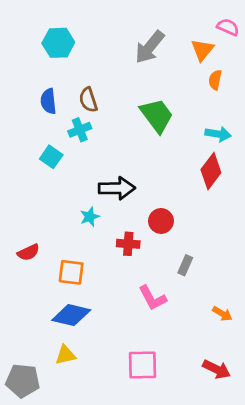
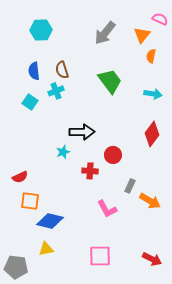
cyan square: (51, 157) -> (30, 102), moved
red diamond: (211, 171) -> (152, 134), moved
orange square: (71, 272) -> (30, 201), moved
orange arrow: (222, 314) -> (150, 201), moved, size x1.5

